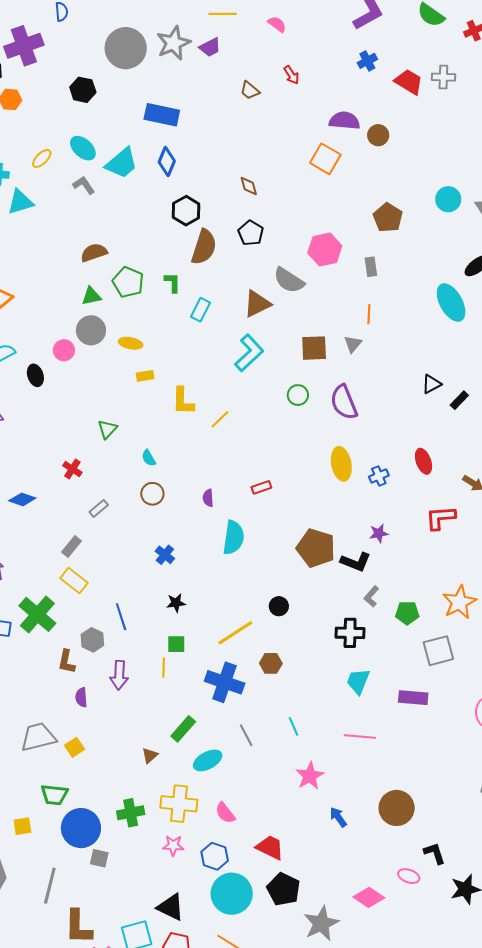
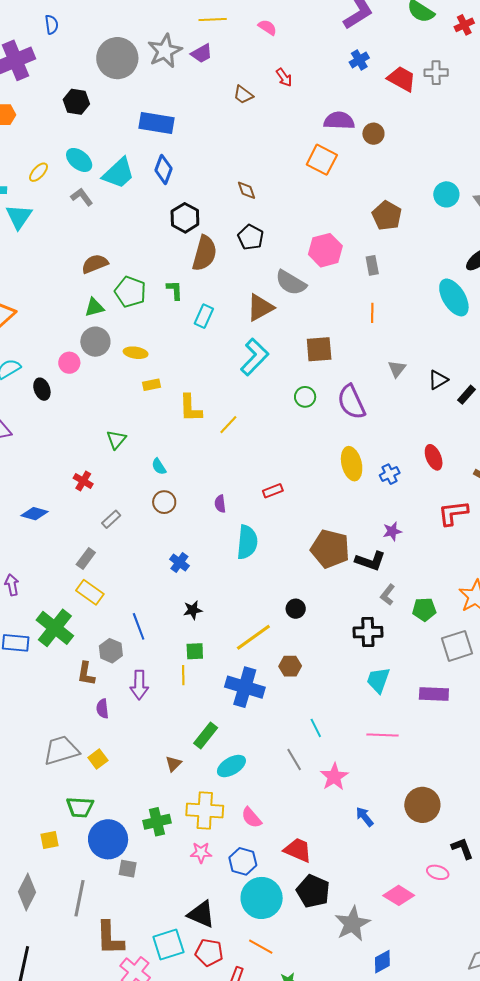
cyan triangle: (20, 202) -> (19, 217), turned -36
gray triangle: (353, 344) -> (397, 369), moved
gray line: (246, 735) -> (294, 760), moved

